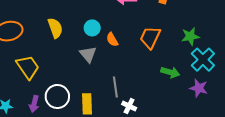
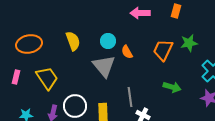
green star: (190, 36) -> (189, 43), moved
gray triangle: (88, 54) -> (104, 66), size x1.4
green arrow: (170, 72) -> (172, 87), moved

